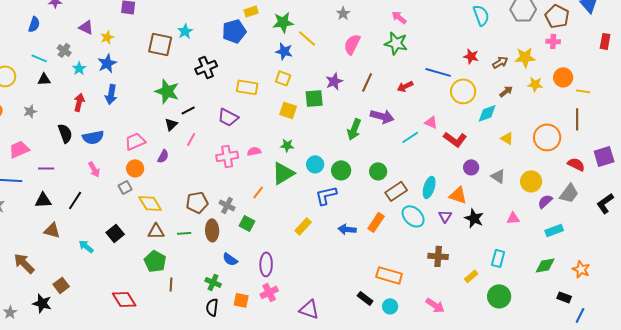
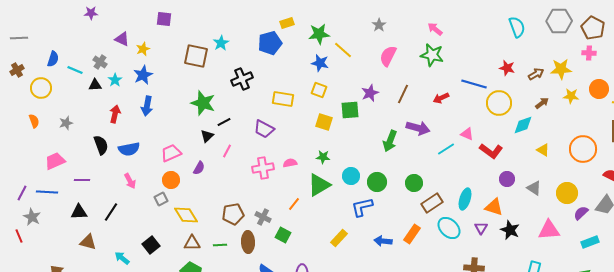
blue semicircle: (34, 24) -> (53, 59), moved
black triangle: (44, 79) -> (95, 85), moved
pink triangle: (513, 218) -> (549, 230), size x1.6

